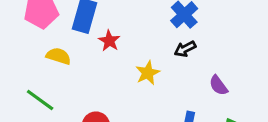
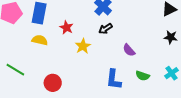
red star: (109, 41) -> (66, 28), moved
yellow semicircle: (59, 56) -> (40, 40), moved

